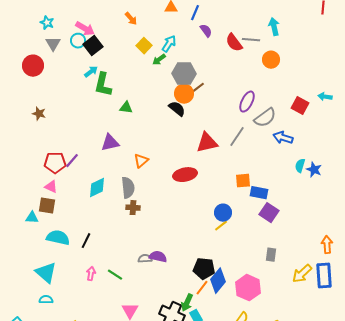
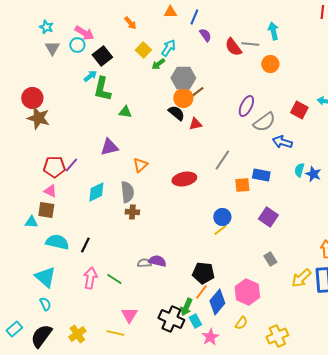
black square: (93, 46) -> (102, 56), moved
red circle: (33, 66) -> (32, 98), moved
brown star: (39, 114) -> (38, 118), size x1.6
gray line: (237, 137) -> (222, 160), moved
red triangle: (207, 143) -> (195, 124), moved, size x0.6
blue rectangle: (259, 193) -> (261, 175), moved
gray rectangle: (271, 255) -> (270, 259), turned -40
pink arrow: (91, 274) -> (90, 278), size x1.5
blue diamond: (218, 281) -> (217, 302), moved
cyan semicircle: (46, 300) -> (45, 304), turned 64

